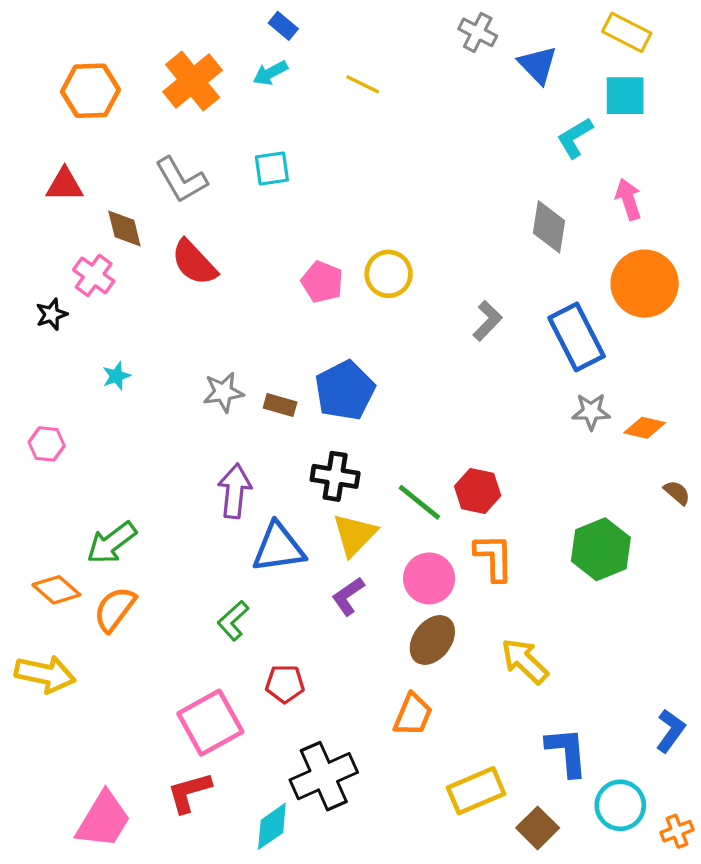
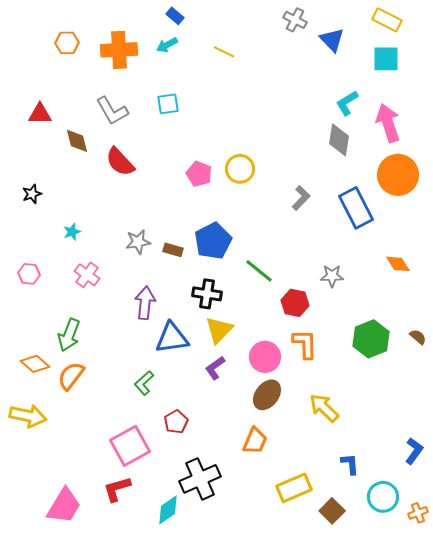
orange cross: (193, 81) -> (119, 50), turned 36
orange hexagon: (90, 91) -> (67, 43), moved, size x0.7
cyan L-shape: (575, 138) -> (347, 103), moved
pink arrow: (628, 199) -> (388, 123), size x1.5
pink cross: (94, 275) -> (87, 275), moved
gray star: (591, 412) -> (332, 276), moved
orange diamond: (645, 428) -> (398, 264), turned 45
brown semicircle: (677, 493) -> (418, 337), moved
green line: (419, 502) -> (259, 271), moved
green arrow: (112, 543) -> (69, 335), turned -32
red pentagon: (285, 684) -> (176, 422), turned -30
blue L-shape: (567, 752) -> (350, 464), size x0.7

